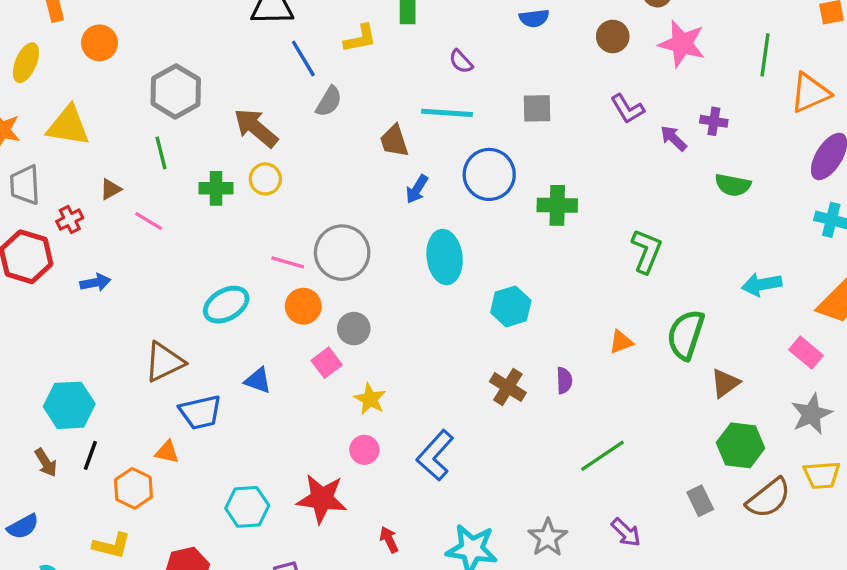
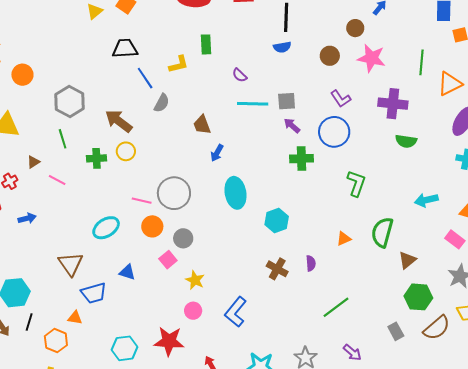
cyan line: (447, 113) -> (253, 104), moved
purple cross: (714, 121) -> (393, 104), size x1.8
purple arrow: (673, 138) -> (292, 126), moved
blue circle: (489, 174) -> (334, 132), moved
brown triangle: (164, 362) -> (71, 264), turned -36

